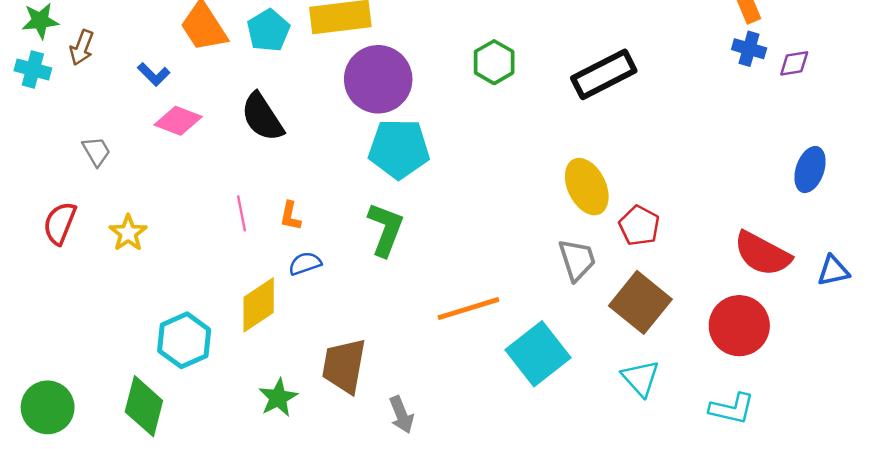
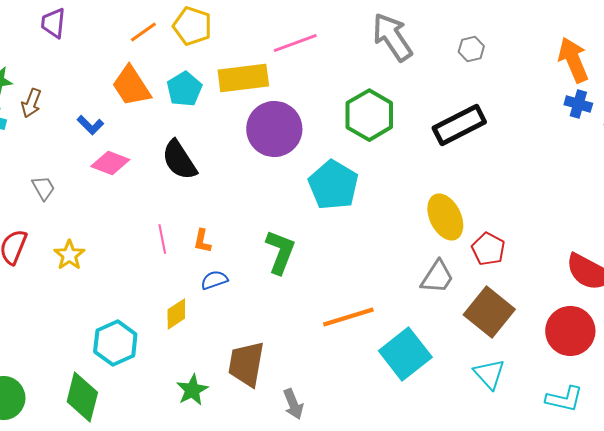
green hexagon: (494, 62) -> (369, 115), size x1.4
cyan pentagon: (399, 149) -> (333, 185), moved, turned 30
gray trapezoid: (577, 260) -> (437, 277), turned 51
yellow diamond: (259, 305) -> (176, 314), size x0.7

